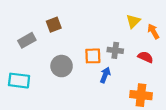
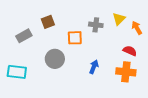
gray cross: (115, 50) -> (96, 25), moved
orange square: (93, 56) -> (75, 38), moved
orange cross: (141, 95) -> (126, 72), moved

